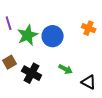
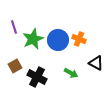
orange cross: (89, 28) -> (79, 39), moved
black triangle: (89, 82) -> (96, 63), moved

